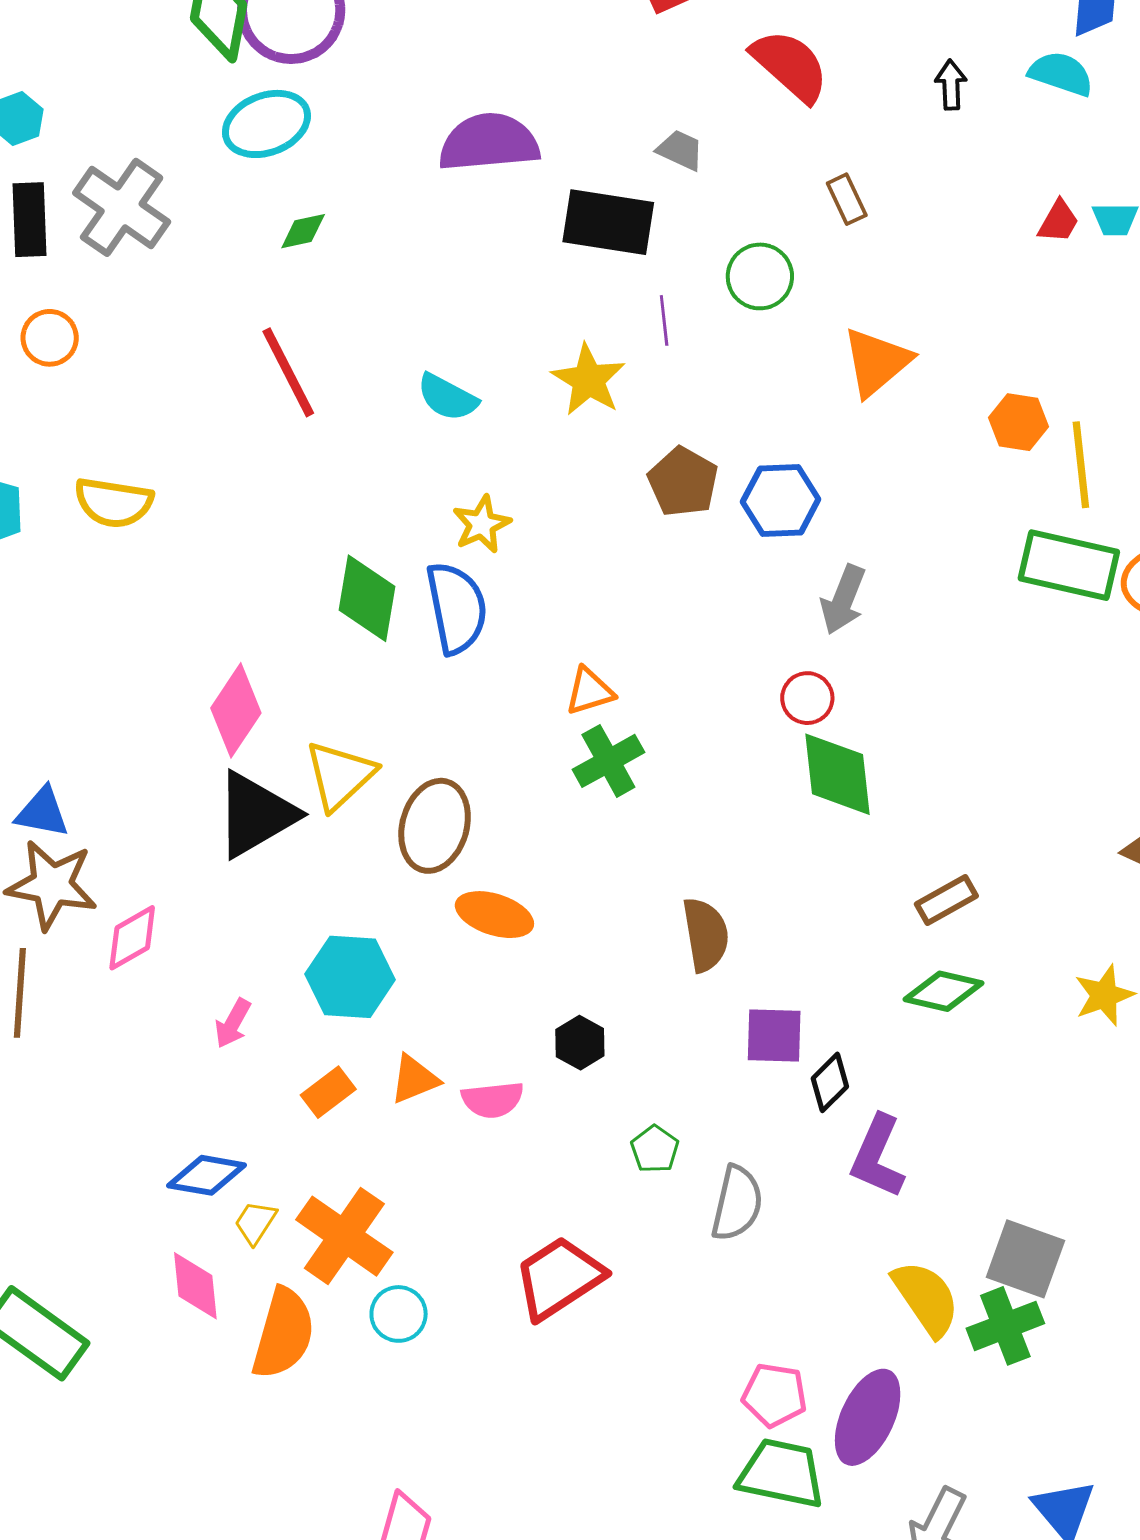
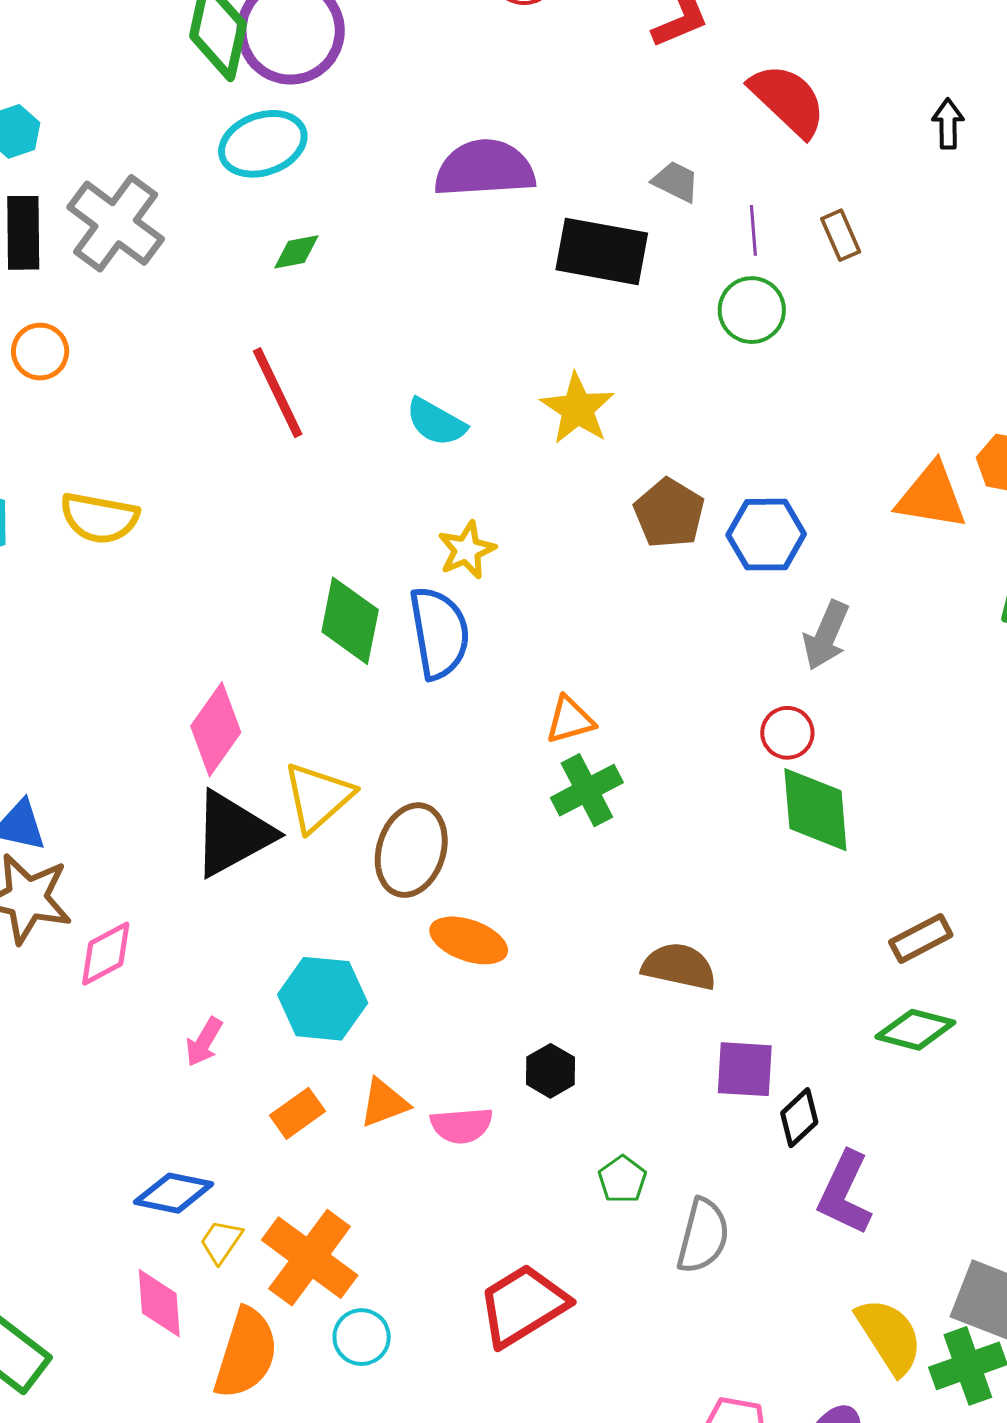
purple line: (664, 320) -> (753, 230), moved
orange triangle: (877, 362) -> (931, 496), moved, turned 48
brown semicircle: (706, 935) -> (679, 966), turned -70

